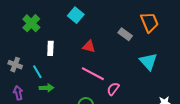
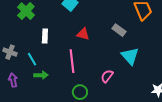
gray rectangle: (125, 34) -> (119, 30), moved
cyan triangle: (148, 62) -> (130, 56), moved
pink line: (93, 74) -> (72, 61), moved, turned 55

